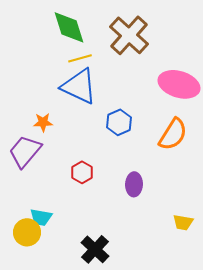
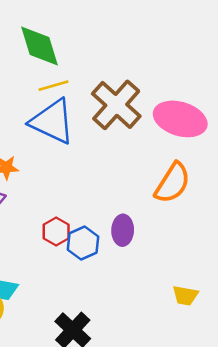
brown cross: (129, 35) -> (116, 105), moved
blue hexagon: (119, 122) -> (83, 243), moved
purple ellipse: (134, 184) -> (123, 230), moved

